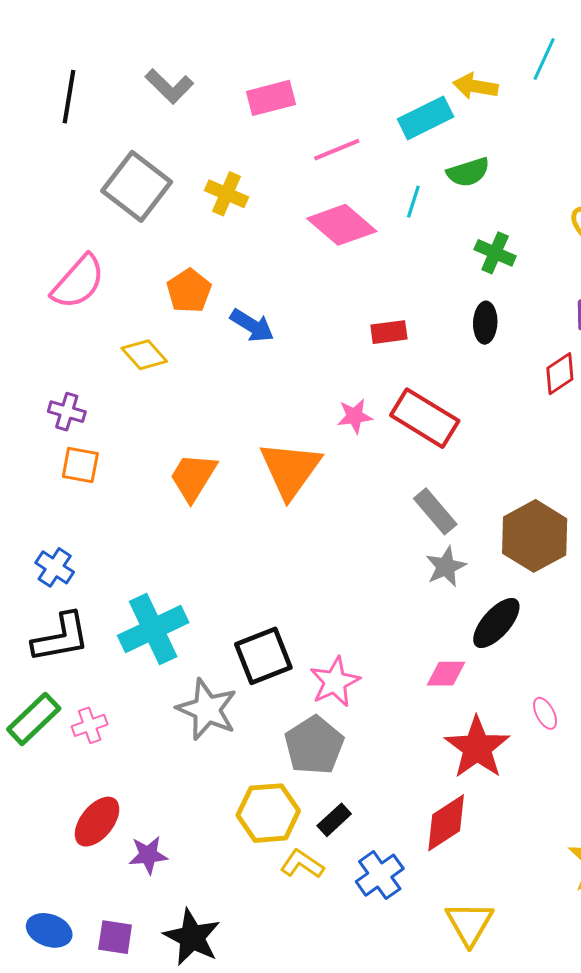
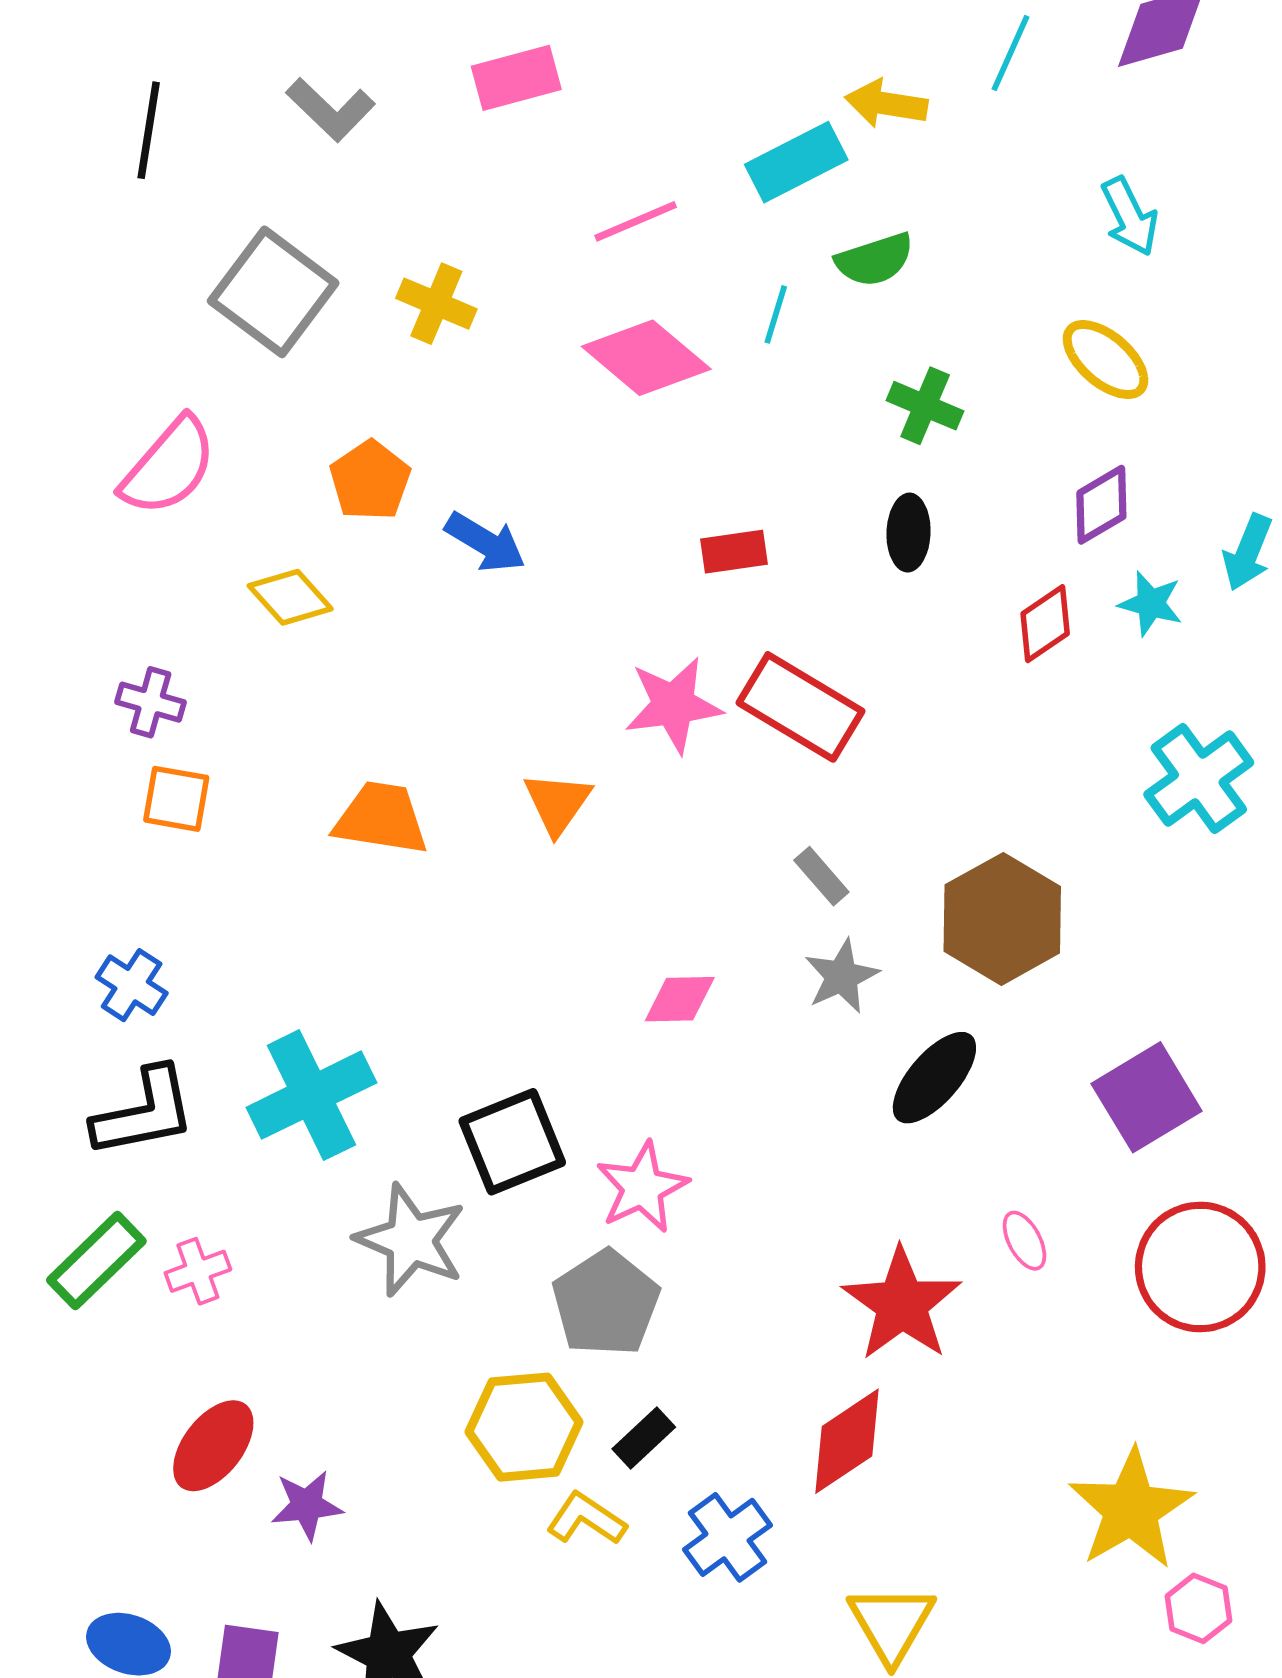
pink rectangle: (271, 98) -> (516, 78), moved
pink star: (355, 416) -> (673, 705), size x1.5
orange triangle: (290, 470) -> (557, 803), size x0.6
orange trapezoid: (193, 477) -> (381, 818), turned 68
gray rectangle: (435, 511) -> (821, 876), size x0.7
pink diamond: (446, 674) -> (680, 999), moved

